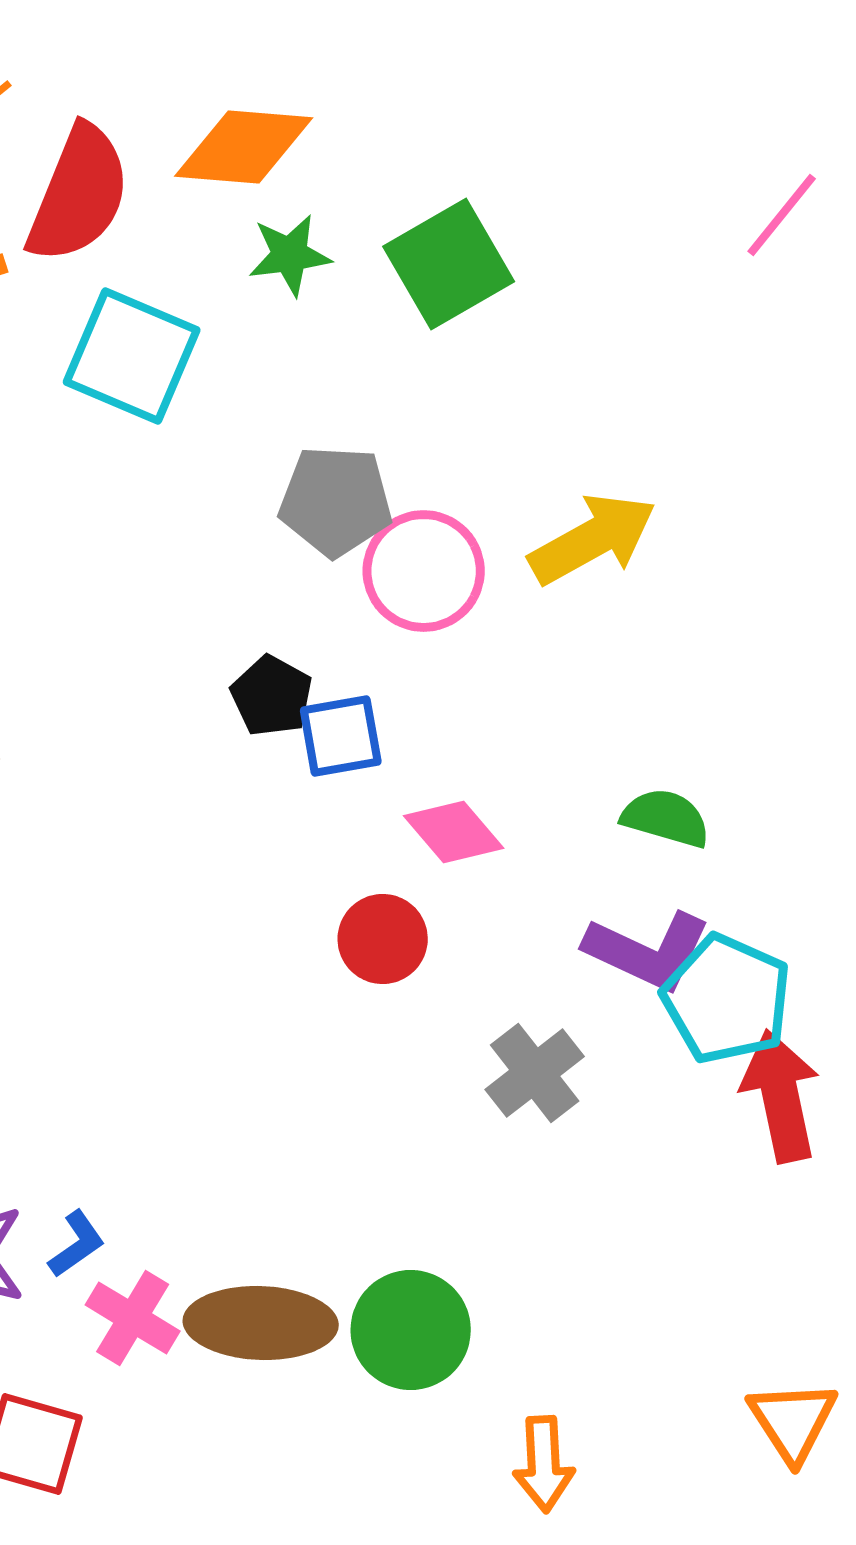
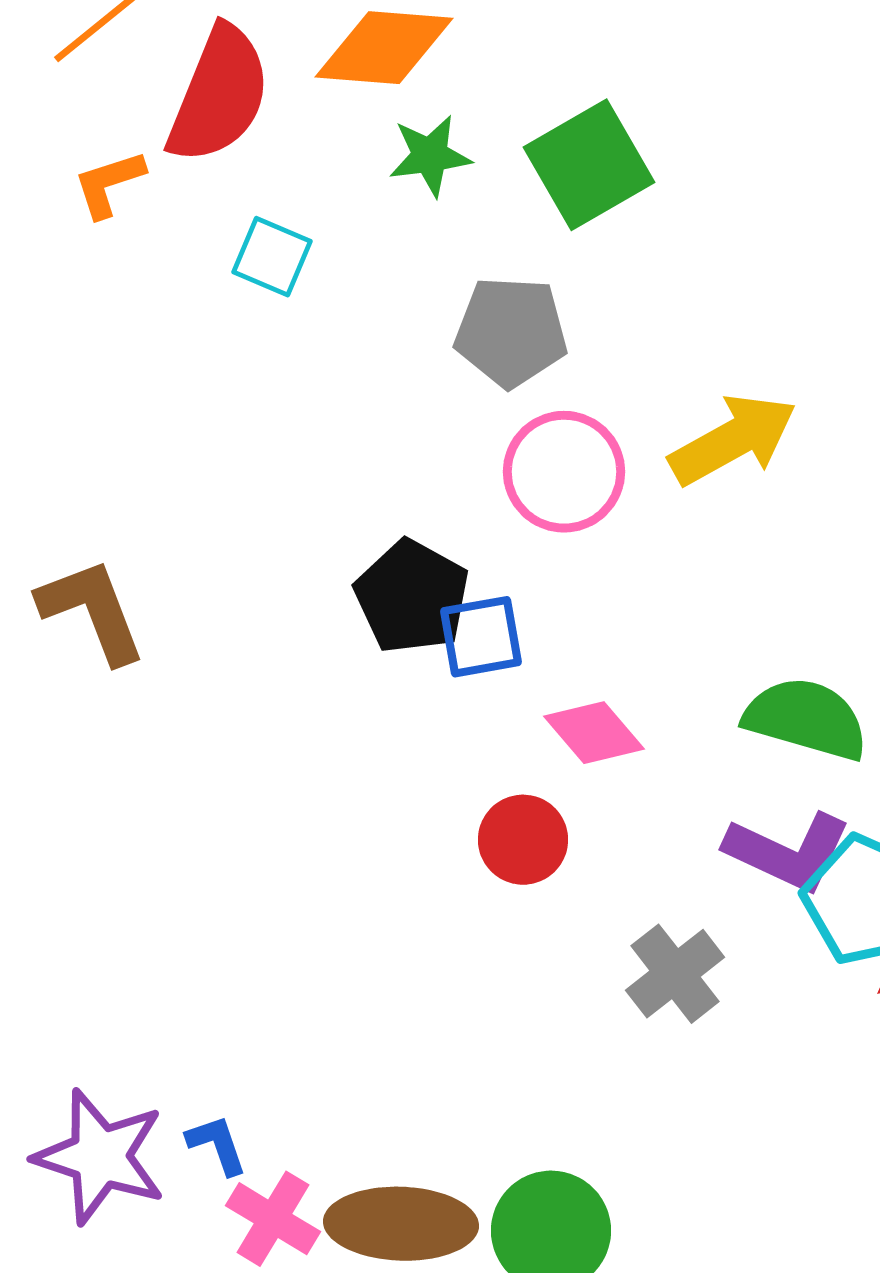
cyan square: (132, 356) -> (272, 257), size x0.6
gray pentagon: (336, 501) -> (511, 332), moved
black pentagon: (272, 696) -> (412, 597), size x1.4
green semicircle: (666, 818) -> (806, 719), size x1.4
blue L-shape: (77, 1244) -> (217, 1145), turned -74

